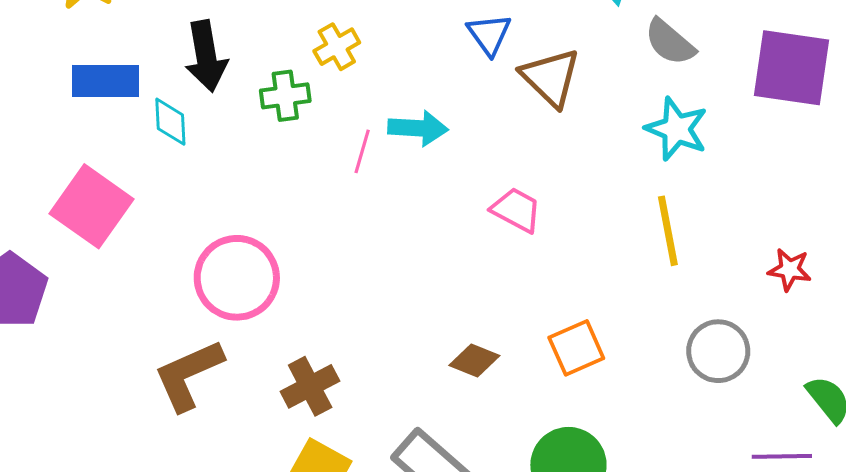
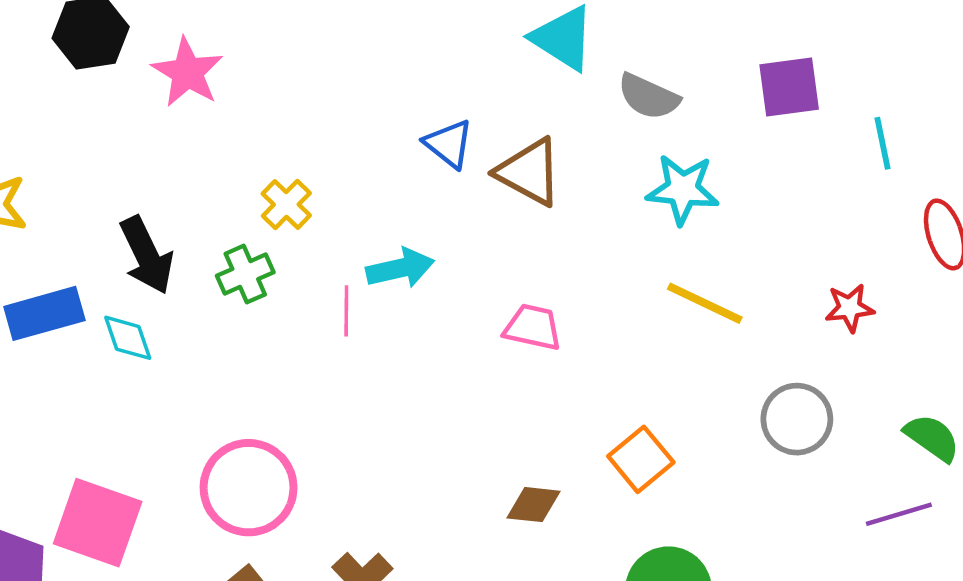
purple square: (791, 68) -> (789, 87), size x0.7
pink square: (92, 206) -> (98, 523), moved
yellow line: (668, 231) -> (705, 303), turned -38

